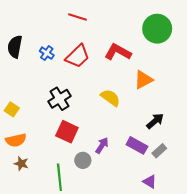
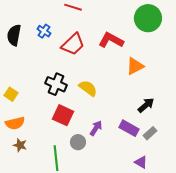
blue cross: (47, 53) -> (44, 31), moved
yellow semicircle: (110, 98) -> (88, 88), moved
black cross: (59, 99) -> (56, 84), turned -35

